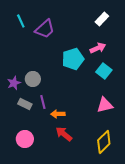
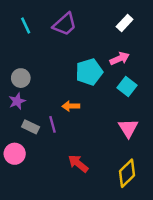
purple trapezoid: (45, 29) -> (65, 24), moved
gray circle: (33, 79) -> (21, 78), moved
pink triangle: (105, 105) -> (128, 128), turned -48
orange arrow: (58, 114) -> (71, 106), moved
pink circle: (25, 139) -> (15, 154), moved

